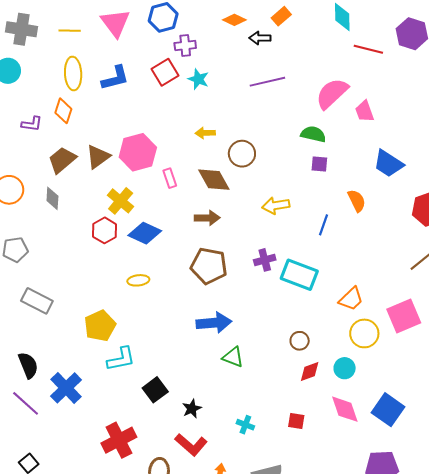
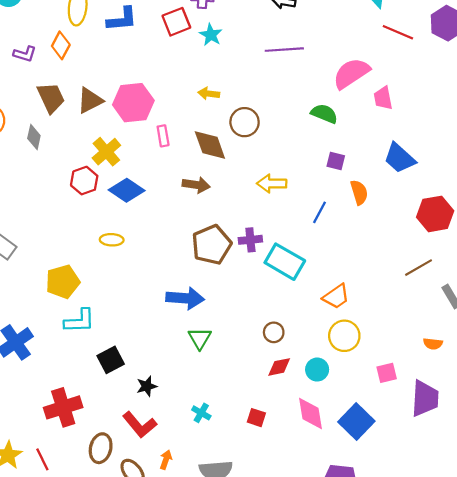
brown trapezoid: (62, 160) -> (51, 98), turned 96
purple square: (319, 164) -> (336, 161), moved
brown pentagon: (209, 266) -> (212, 245), moved, turned 30
pink square: (404, 316) -> (387, 373), moved, size x0.6
green triangle: (233, 357) -> (200, 338), turned 30

